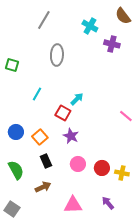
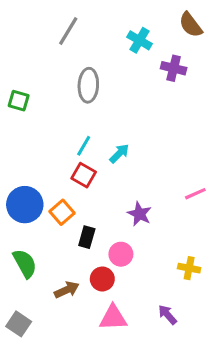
cyan line: (37, 94) -> (84, 146), moved
red square: (63, 113) -> (84, 175), moved
pink line: (126, 116) -> (195, 194), moved, turned -64
blue circle: (16, 132) -> (25, 205), size x1.5
purple star: (71, 136) -> (139, 214), moved
black rectangle: (46, 161) -> (87, 237), moved, turned 40
red circle: (102, 168) -> (102, 279), moved

